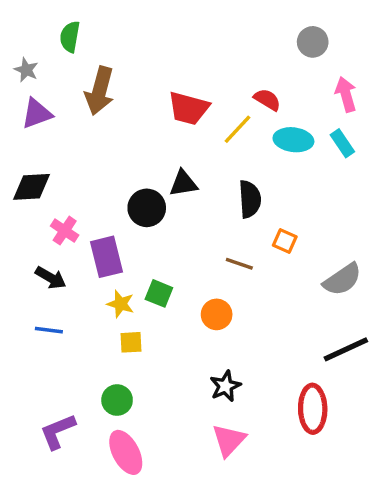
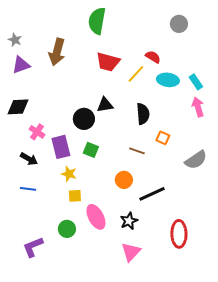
green semicircle: (70, 37) -> (97, 21), moved, size x1.5
pink arrow: (346, 94) -> (198, 107), moved
green square: (159, 293) -> (91, 150), moved
black line: (346, 349) -> (152, 194), moved
pink ellipse: (126, 452) -> (96, 217), moved

